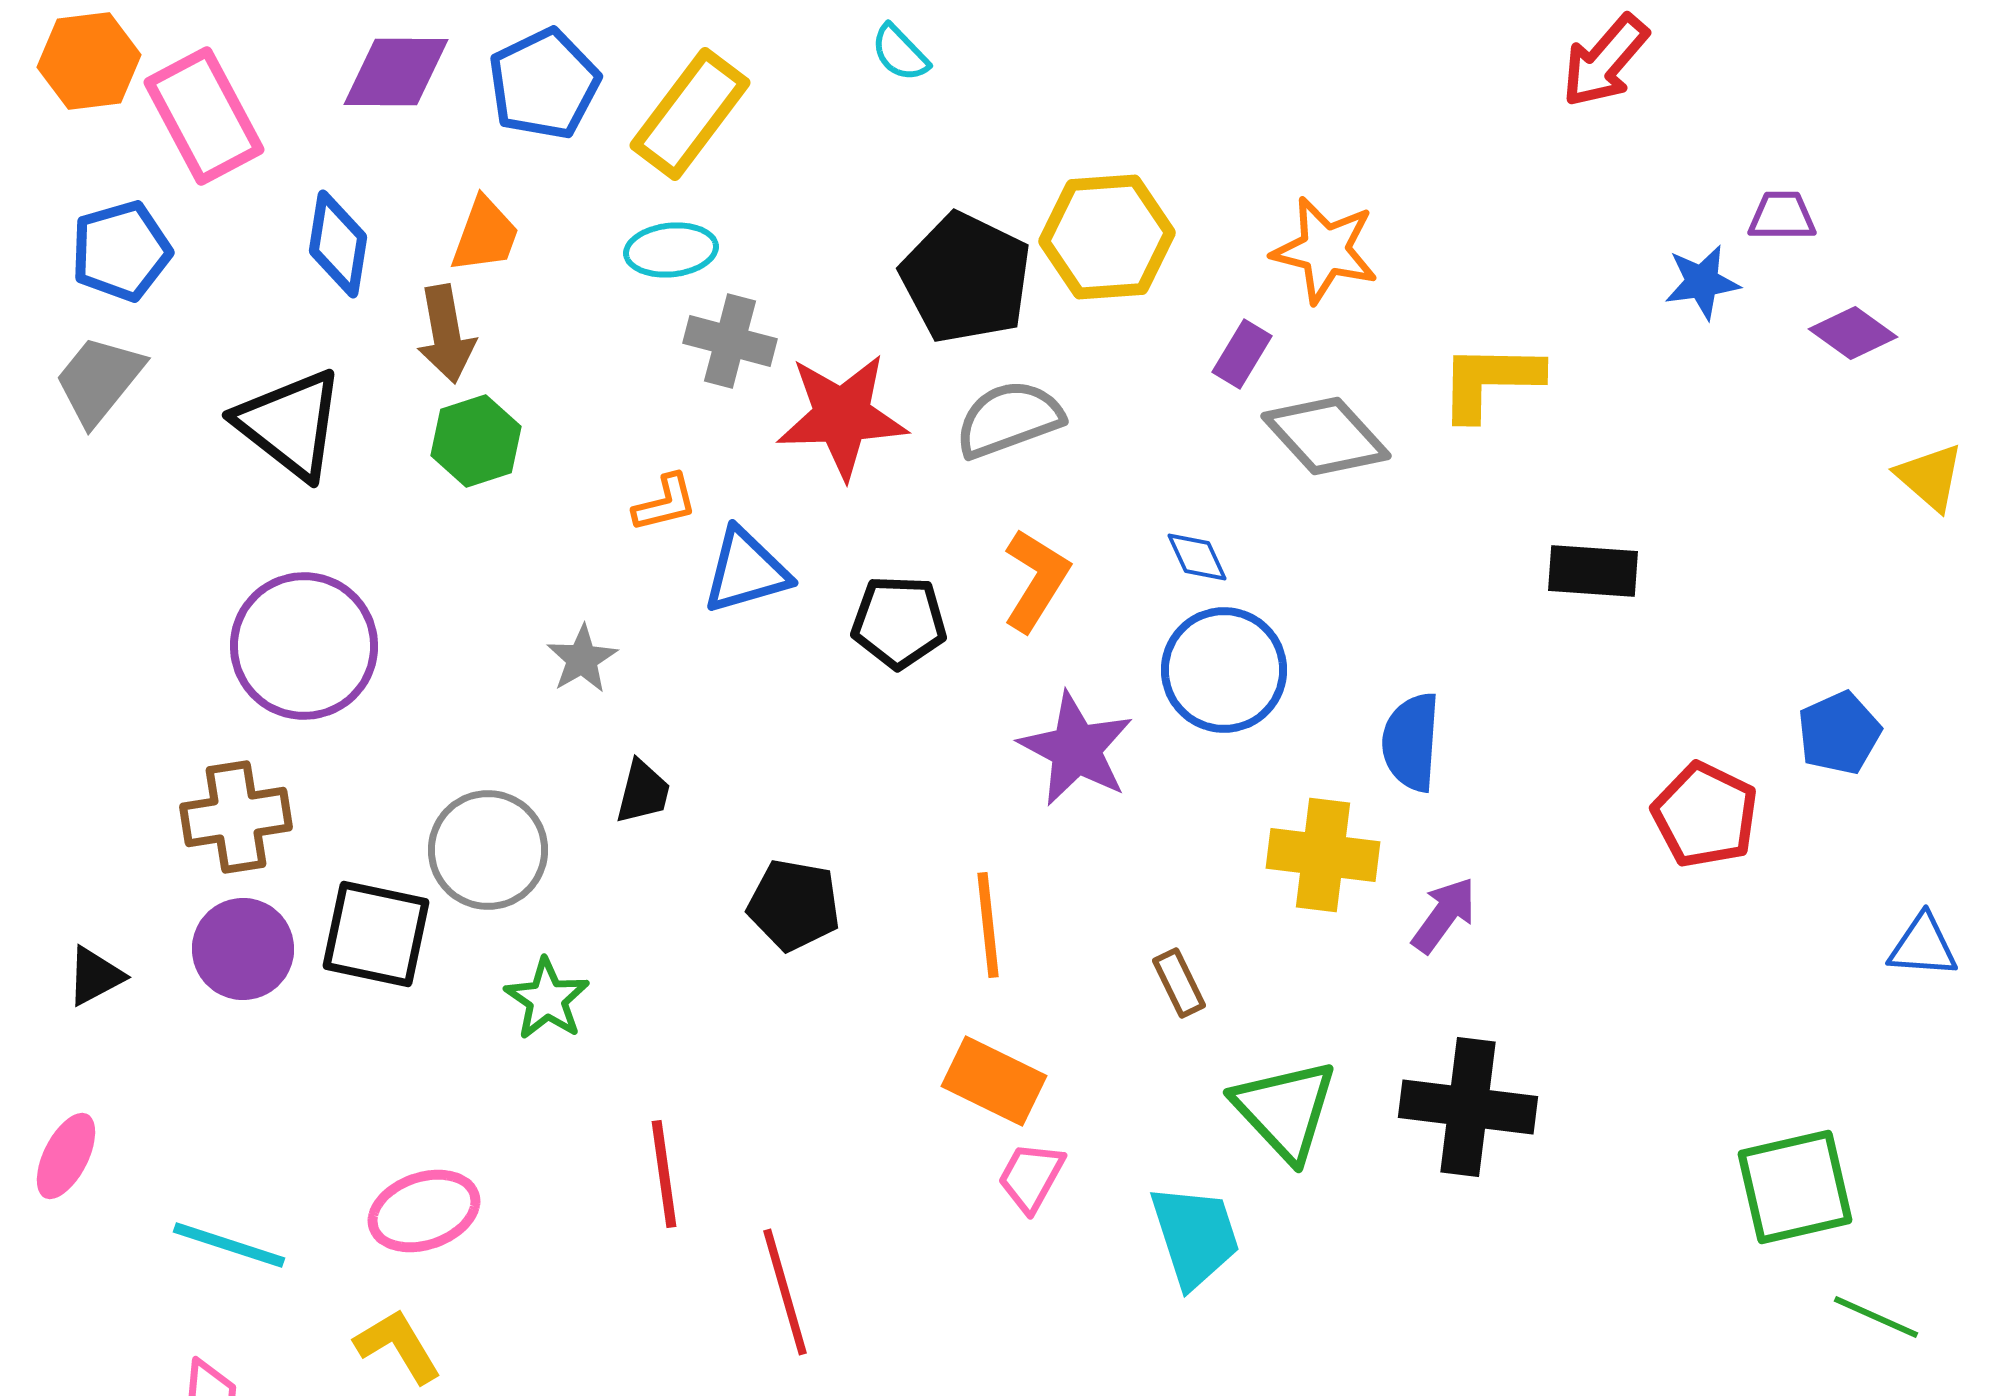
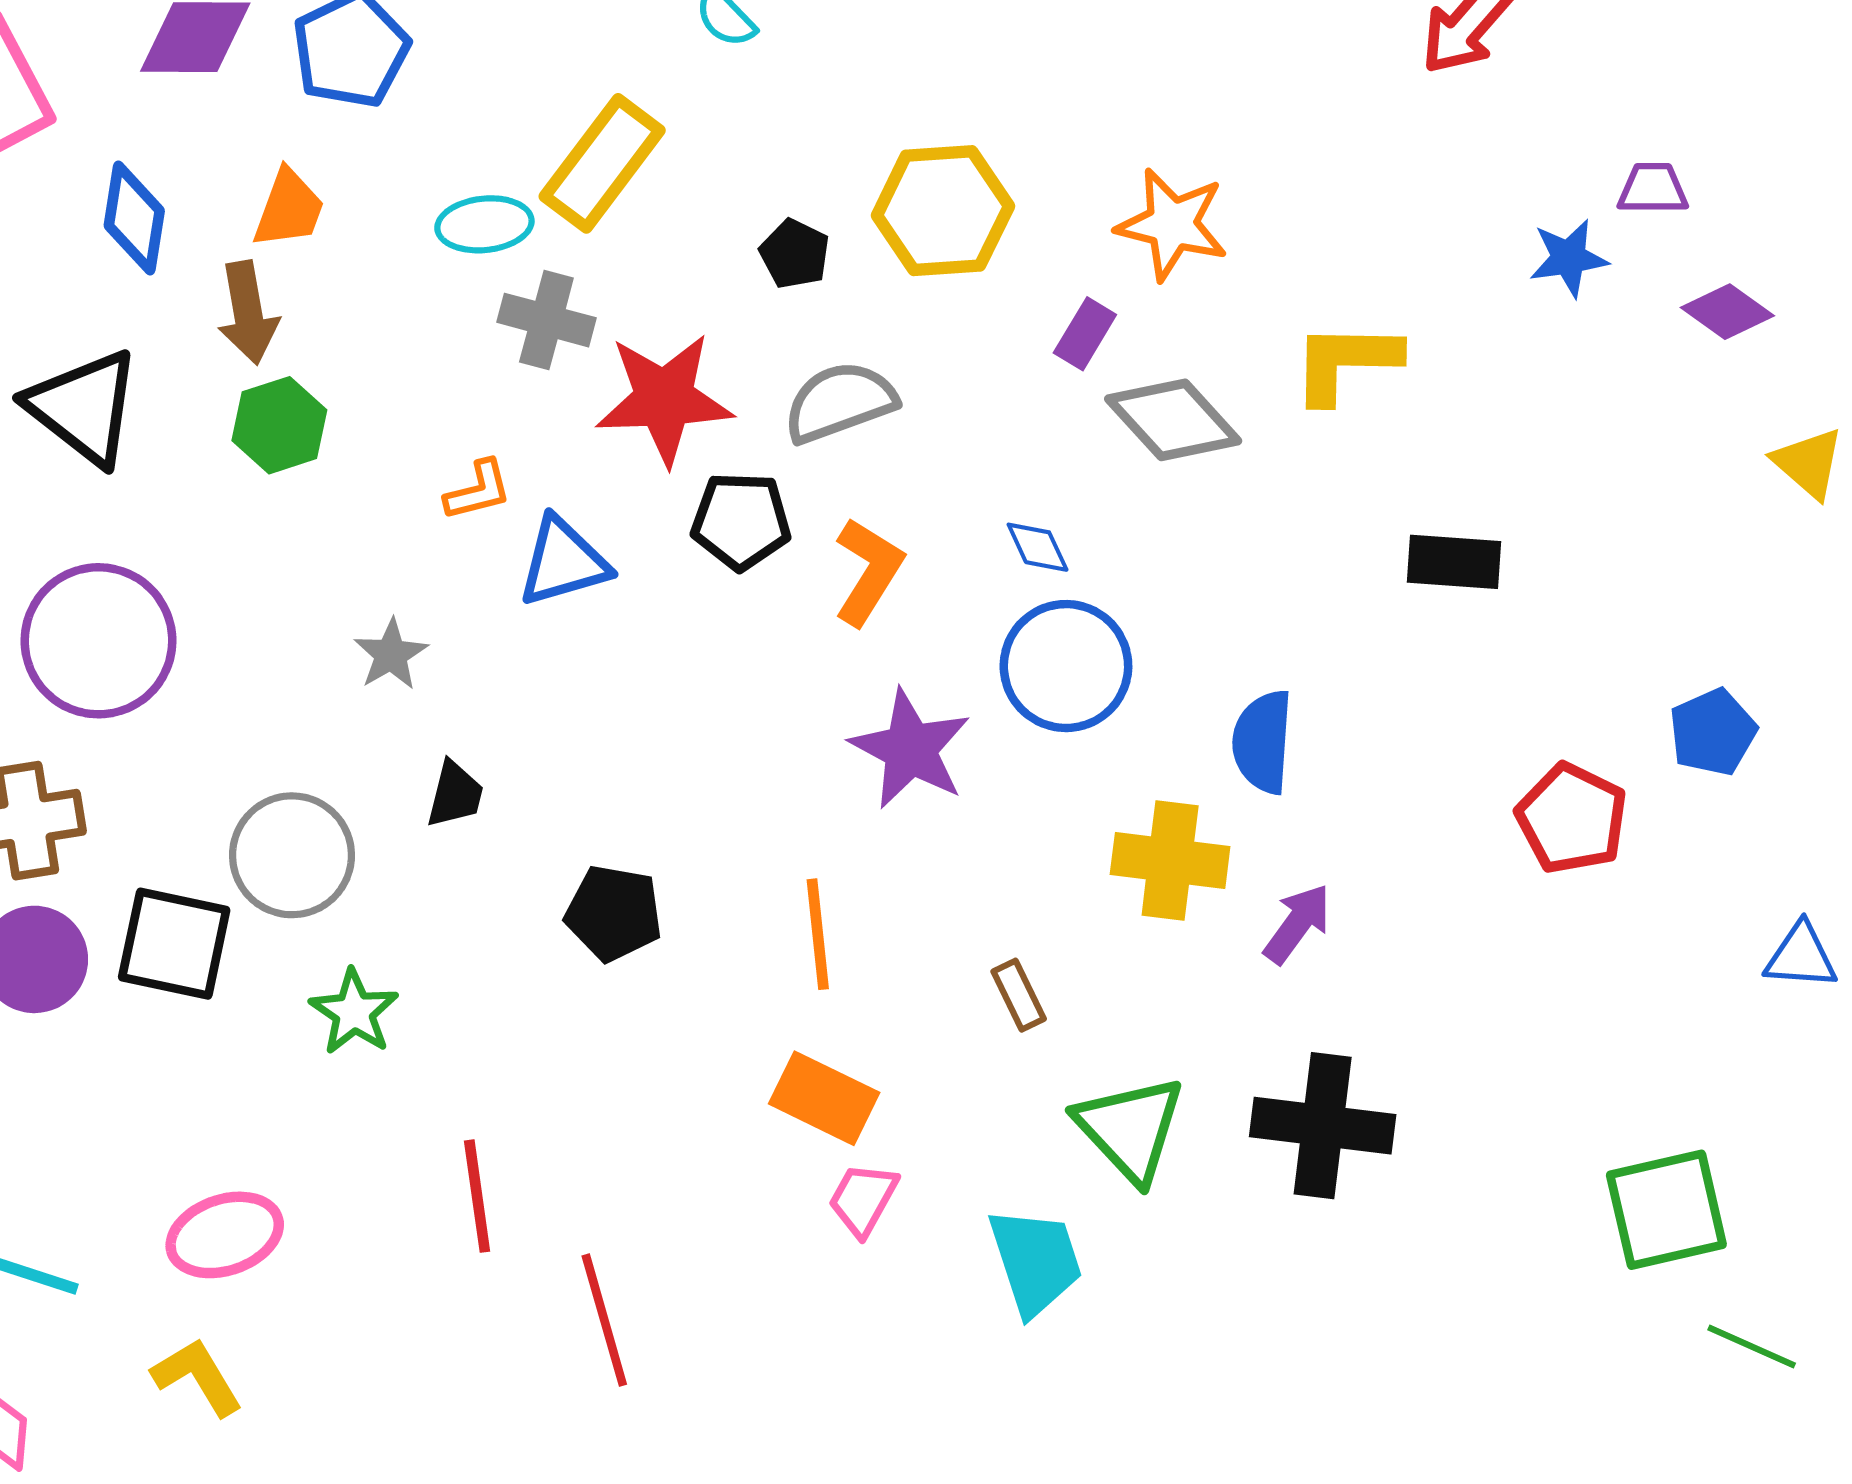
yellow rectangle: (690, 114) -> (602, 163), moved
black pentagon: (966, 278) -> (795, 254), size x0.5
black pentagon: (899, 622) -> (741, 521), moved

